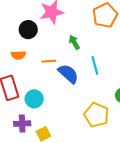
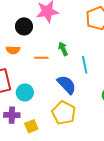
green arrow: (74, 42) -> (63, 49), moved
blue semicircle: (68, 74) -> (67, 85), moved
yellow pentagon: (96, 115) -> (64, 113), moved

